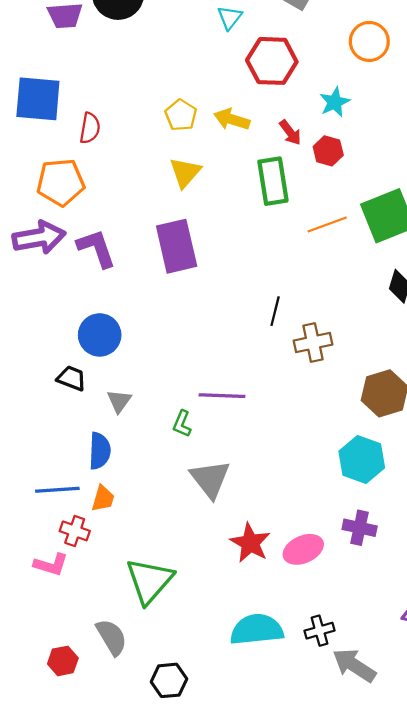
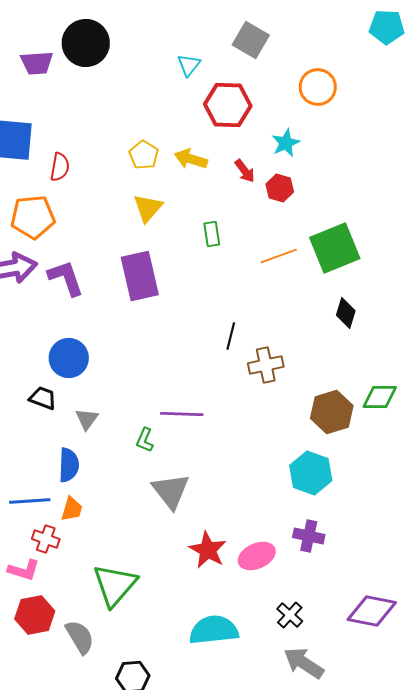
green rectangle: (273, 181) -> (212, 234), moved, size x0.6
black cross: (319, 631) -> (290, 615), moved, turned -32
red hexagon: (63, 661) -> (35, 615), moved, size x1.4

